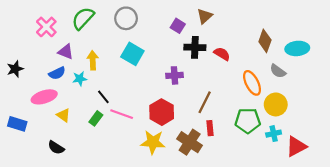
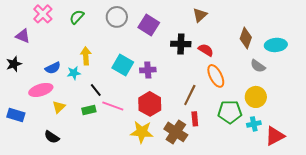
brown triangle: (205, 16) -> (200, 15), moved
green semicircle: (83, 18) -> (77, 17), size x0.7
purple square: (178, 26) -> (149, 25), moved, size x1.5
pink cross: (46, 27) -> (43, 14), moved
purple triangle: (66, 52) -> (23, 36), moved
cyan square: (132, 54) -> (123, 65), moved
purple cross: (174, 75) -> (148, 70), moved
orange ellipse: (252, 83) -> (216, 76), moved
yellow triangle: (64, 115) -> (59, 107), turned 40
green rectangle: (96, 118) -> (89, 110), turned 40

